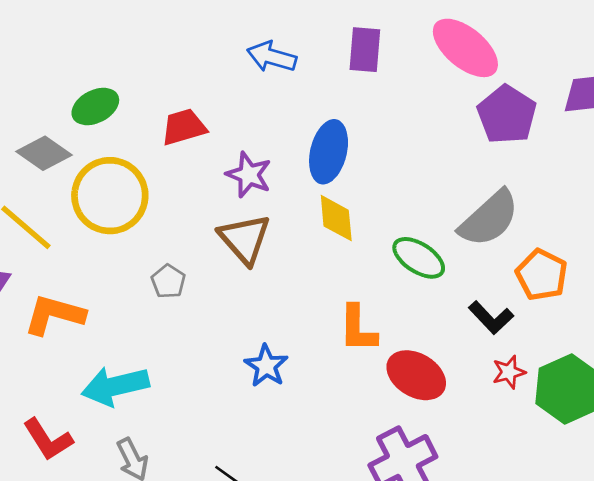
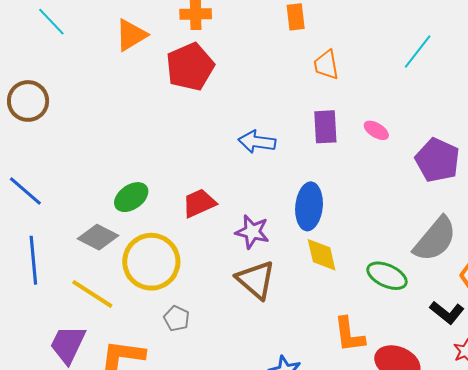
pink ellipse: (465, 48) -> (376, 130), moved, size x0.5
gray pentagon: (168, 281) -> (177, 318), moved

